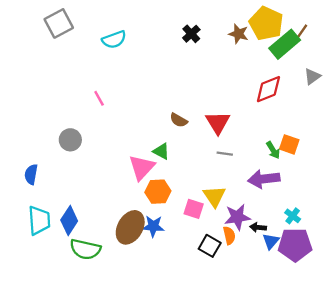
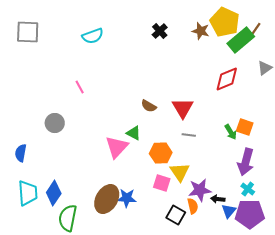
gray square: (59, 23) -> (28, 32), moved, turned 30
purple arrow: (264, 179) -> (246, 162), moved, turned -68
orange hexagon: (158, 192) -> (161, 153), moved
green semicircle: (85, 249) -> (68, 218), turned 88

